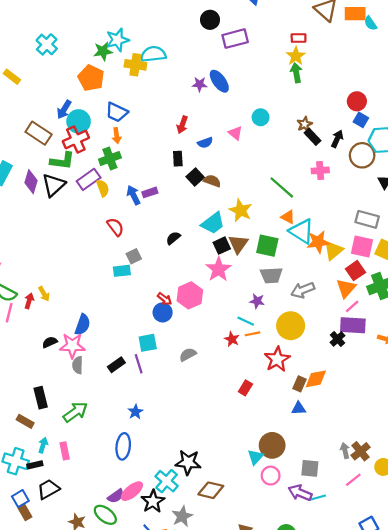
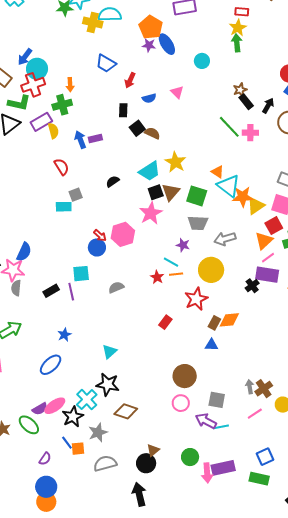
orange pentagon: (91, 78) -> (151, 27), moved
blue trapezoid: (117, 112) -> (106, 63), moved
cyan circle: (261, 117) -> (202, 61), moved
green line: (282, 188) -> (229, 127), moved
blue ellipse: (123, 446) -> (51, 365), turned 35
cyan triangle: (255, 457) -> (109, 351), moved

